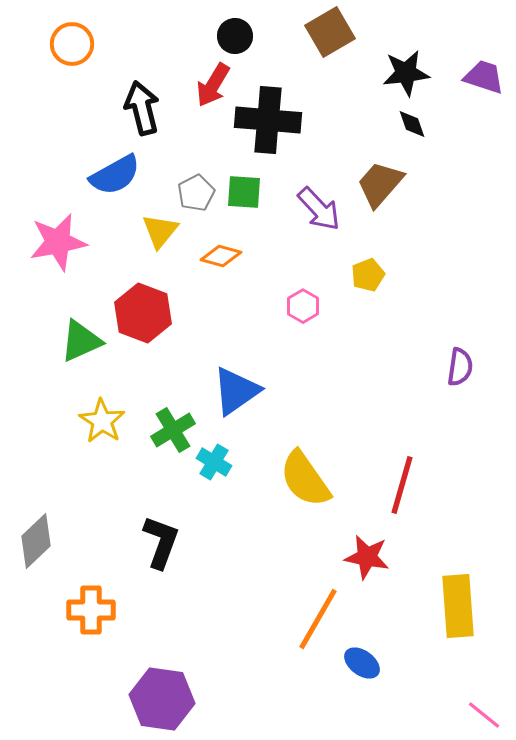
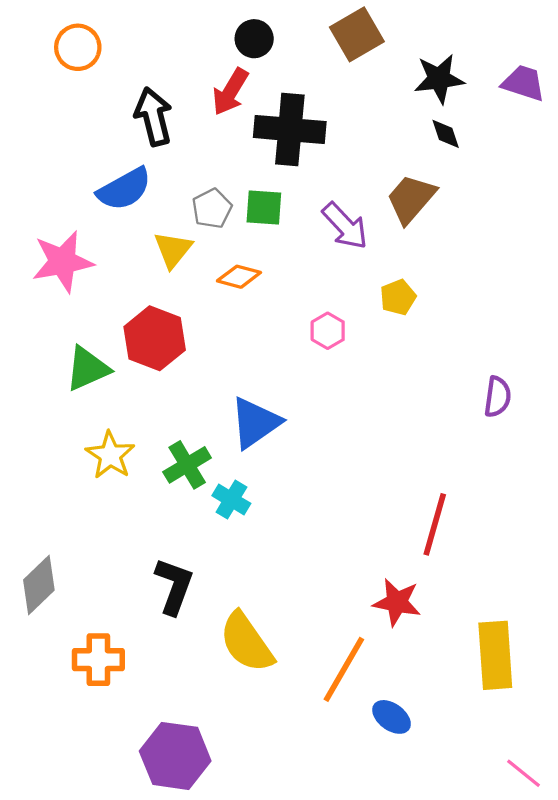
yellow semicircle: (305, 479) -> (247, 642), moved

